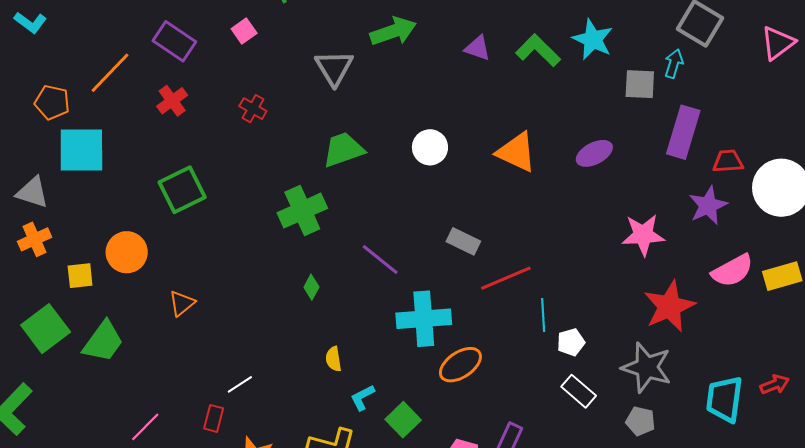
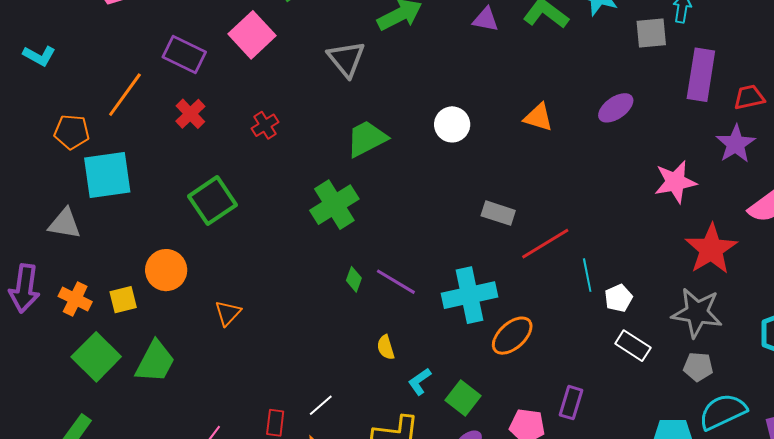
pink square: (244, 31) -> (252, 35), size x1.8
red cross: (253, 109) -> (265, 125), moved, turned 36
orange triangle: (516, 152) -> (538, 117), size x0.7
orange cross: (35, 239) -> (75, 299), moved, turned -32
purple line: (380, 259) -> (396, 282), moved
white line: (240, 384) -> (321, 405), moved

